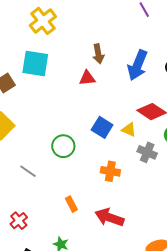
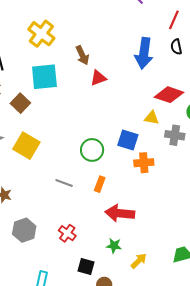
brown arrow: (98, 54) -> (82, 55), moved
blue square: (102, 127) -> (128, 140), moved
orange rectangle: (71, 204) -> (100, 184), moved, turned 63
red arrow: (109, 217) -> (120, 213), moved

